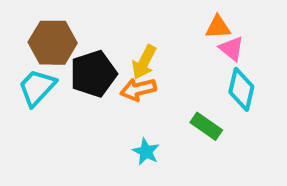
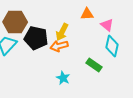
orange triangle: (218, 27) -> (87, 14), moved
black pentagon: (93, 74) -> (36, 38), turned 30

